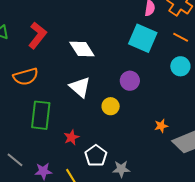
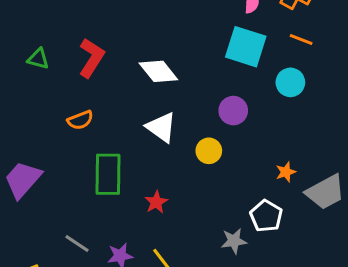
cyan circle: (180, 66) -> (290, 82), moved
orange semicircle: (26, 77) -> (80, 120), size x0.7
white pentagon: (96, 156) -> (266, 216), moved

